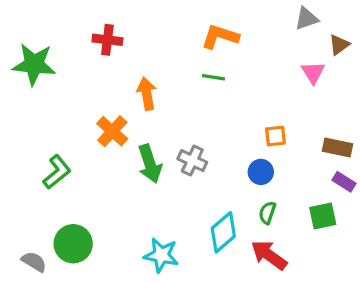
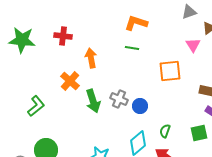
red cross: (107, 40) -> (63, 36), moved
orange square: (275, 136) -> (170, 71), moved, size x1.6
blue circle: (261, 172) -> (140, 106), moved

